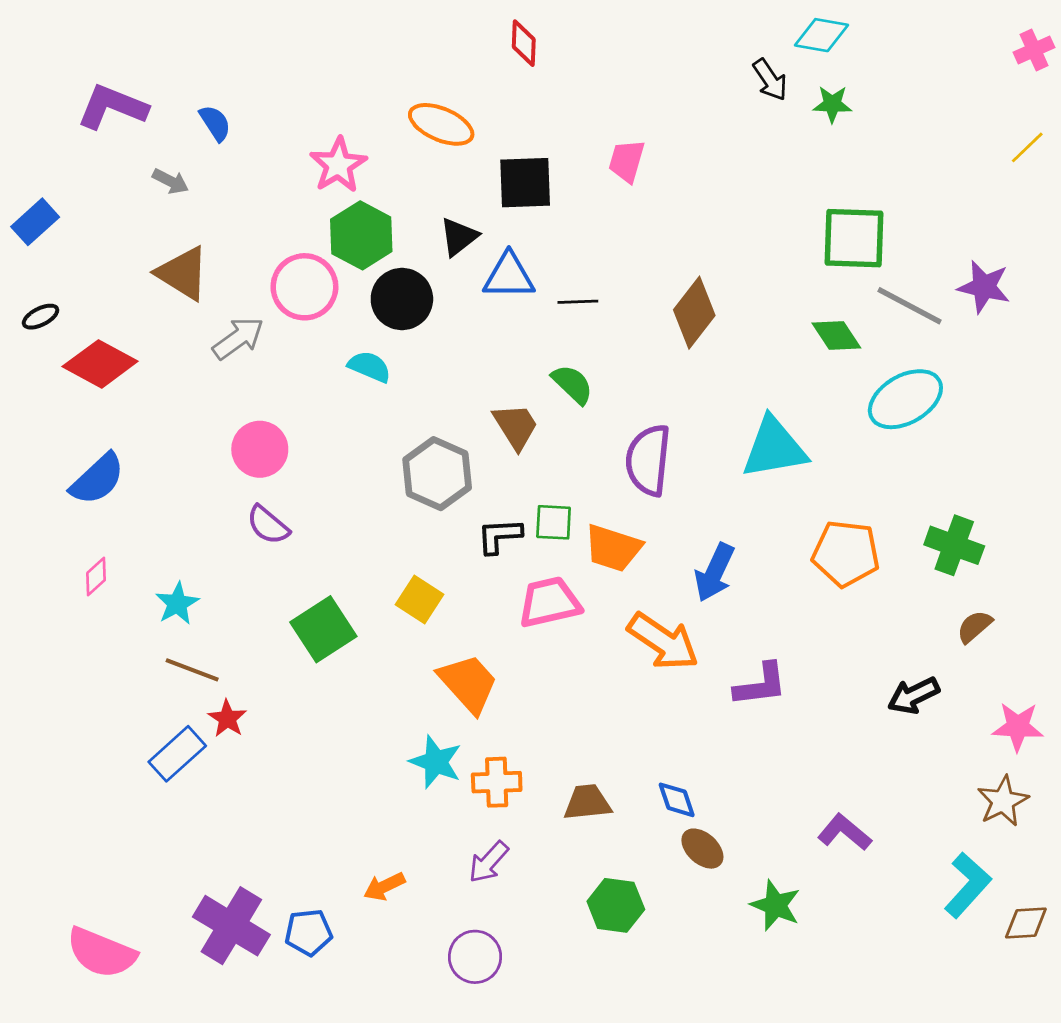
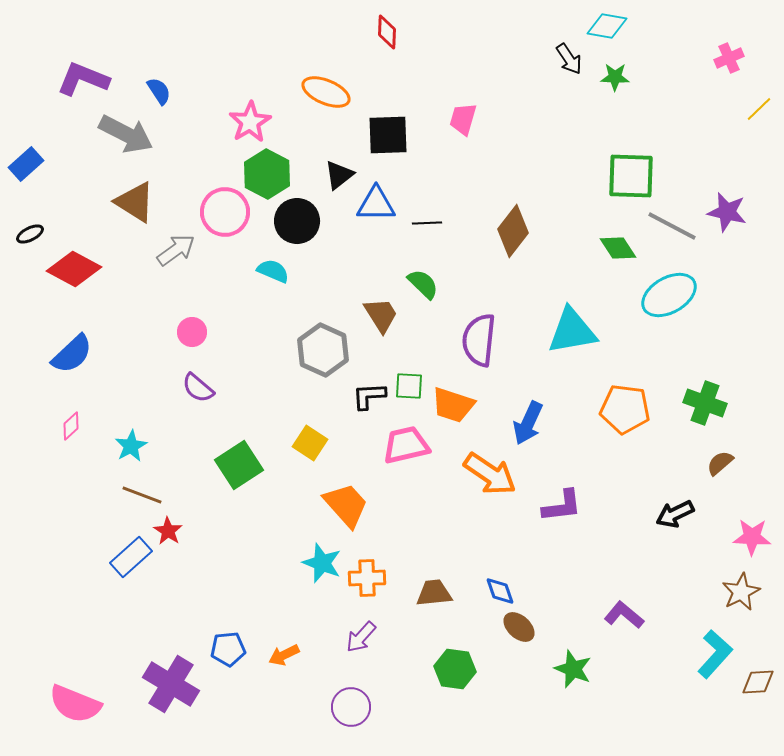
pink cross: (1034, 50) -> (729, 58), moved
gray arrow: (170, 181) -> (126, 134), size x2.0
pink circle: (260, 449) -> (192, 332), size x0.7
blue pentagon: (309, 932) -> (228, 649), moved

